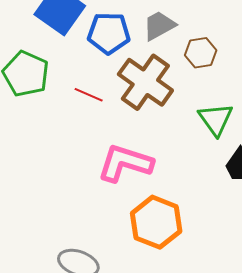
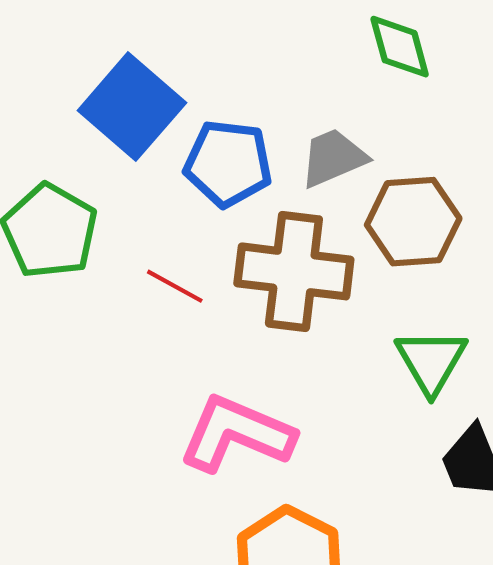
brown hexagon: (201, 53) -> (413, 222), size x1.4
brown cross: (145, 82) -> (294, 271), turned -34

